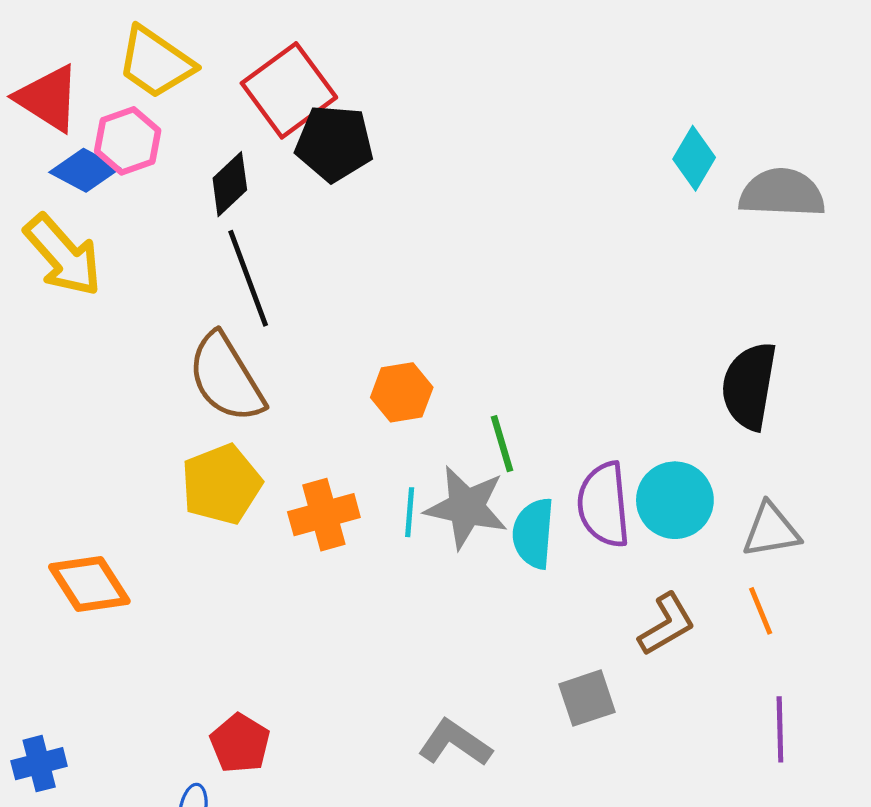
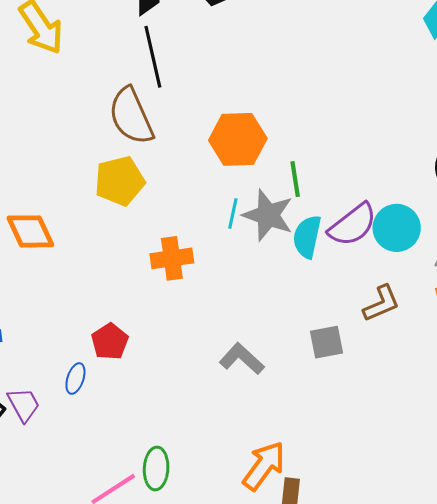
orange hexagon: (402, 392) -> (238, 139), size x1.5
purple semicircle: (604, 505) -> (353, 225), turned -130
orange cross: (324, 515) -> (172, 258), moved

